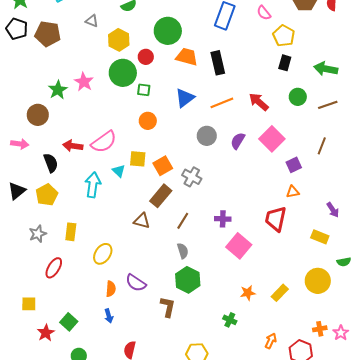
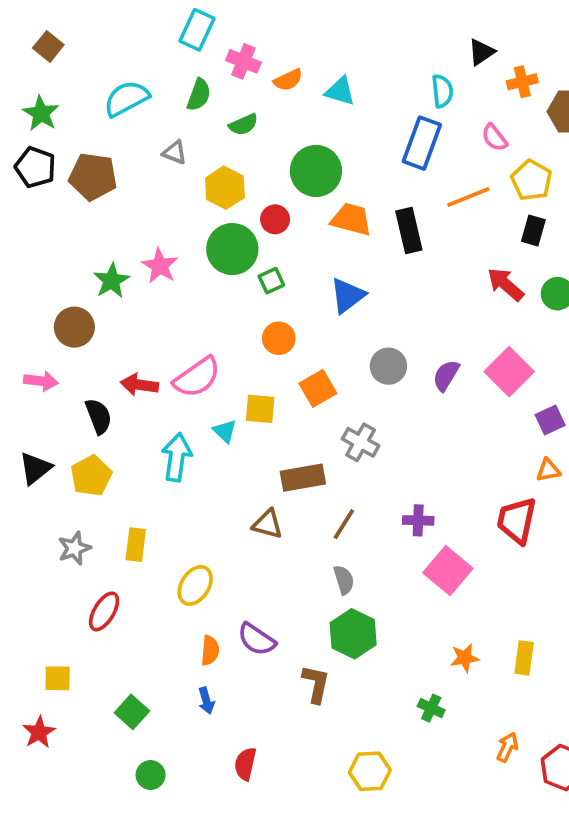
green square: (144, 90) -> (271, 281), turned -32
red arrow: (259, 102) -> (506, 284), moved
orange line: (222, 103) -> (468, 197), moved
orange square: (163, 166) -> (318, 388), moved
brown rectangle: (161, 196) -> (303, 478), turned 40
yellow rectangle: (280, 293) -> (524, 658), turned -36
red star: (46, 333) -> (39, 732), moved

